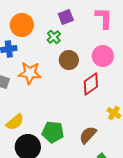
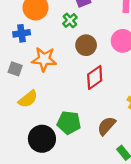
red diamond: (91, 84) -> (95, 77), moved
yellow semicircle: (15, 122) -> (28, 99), moved

